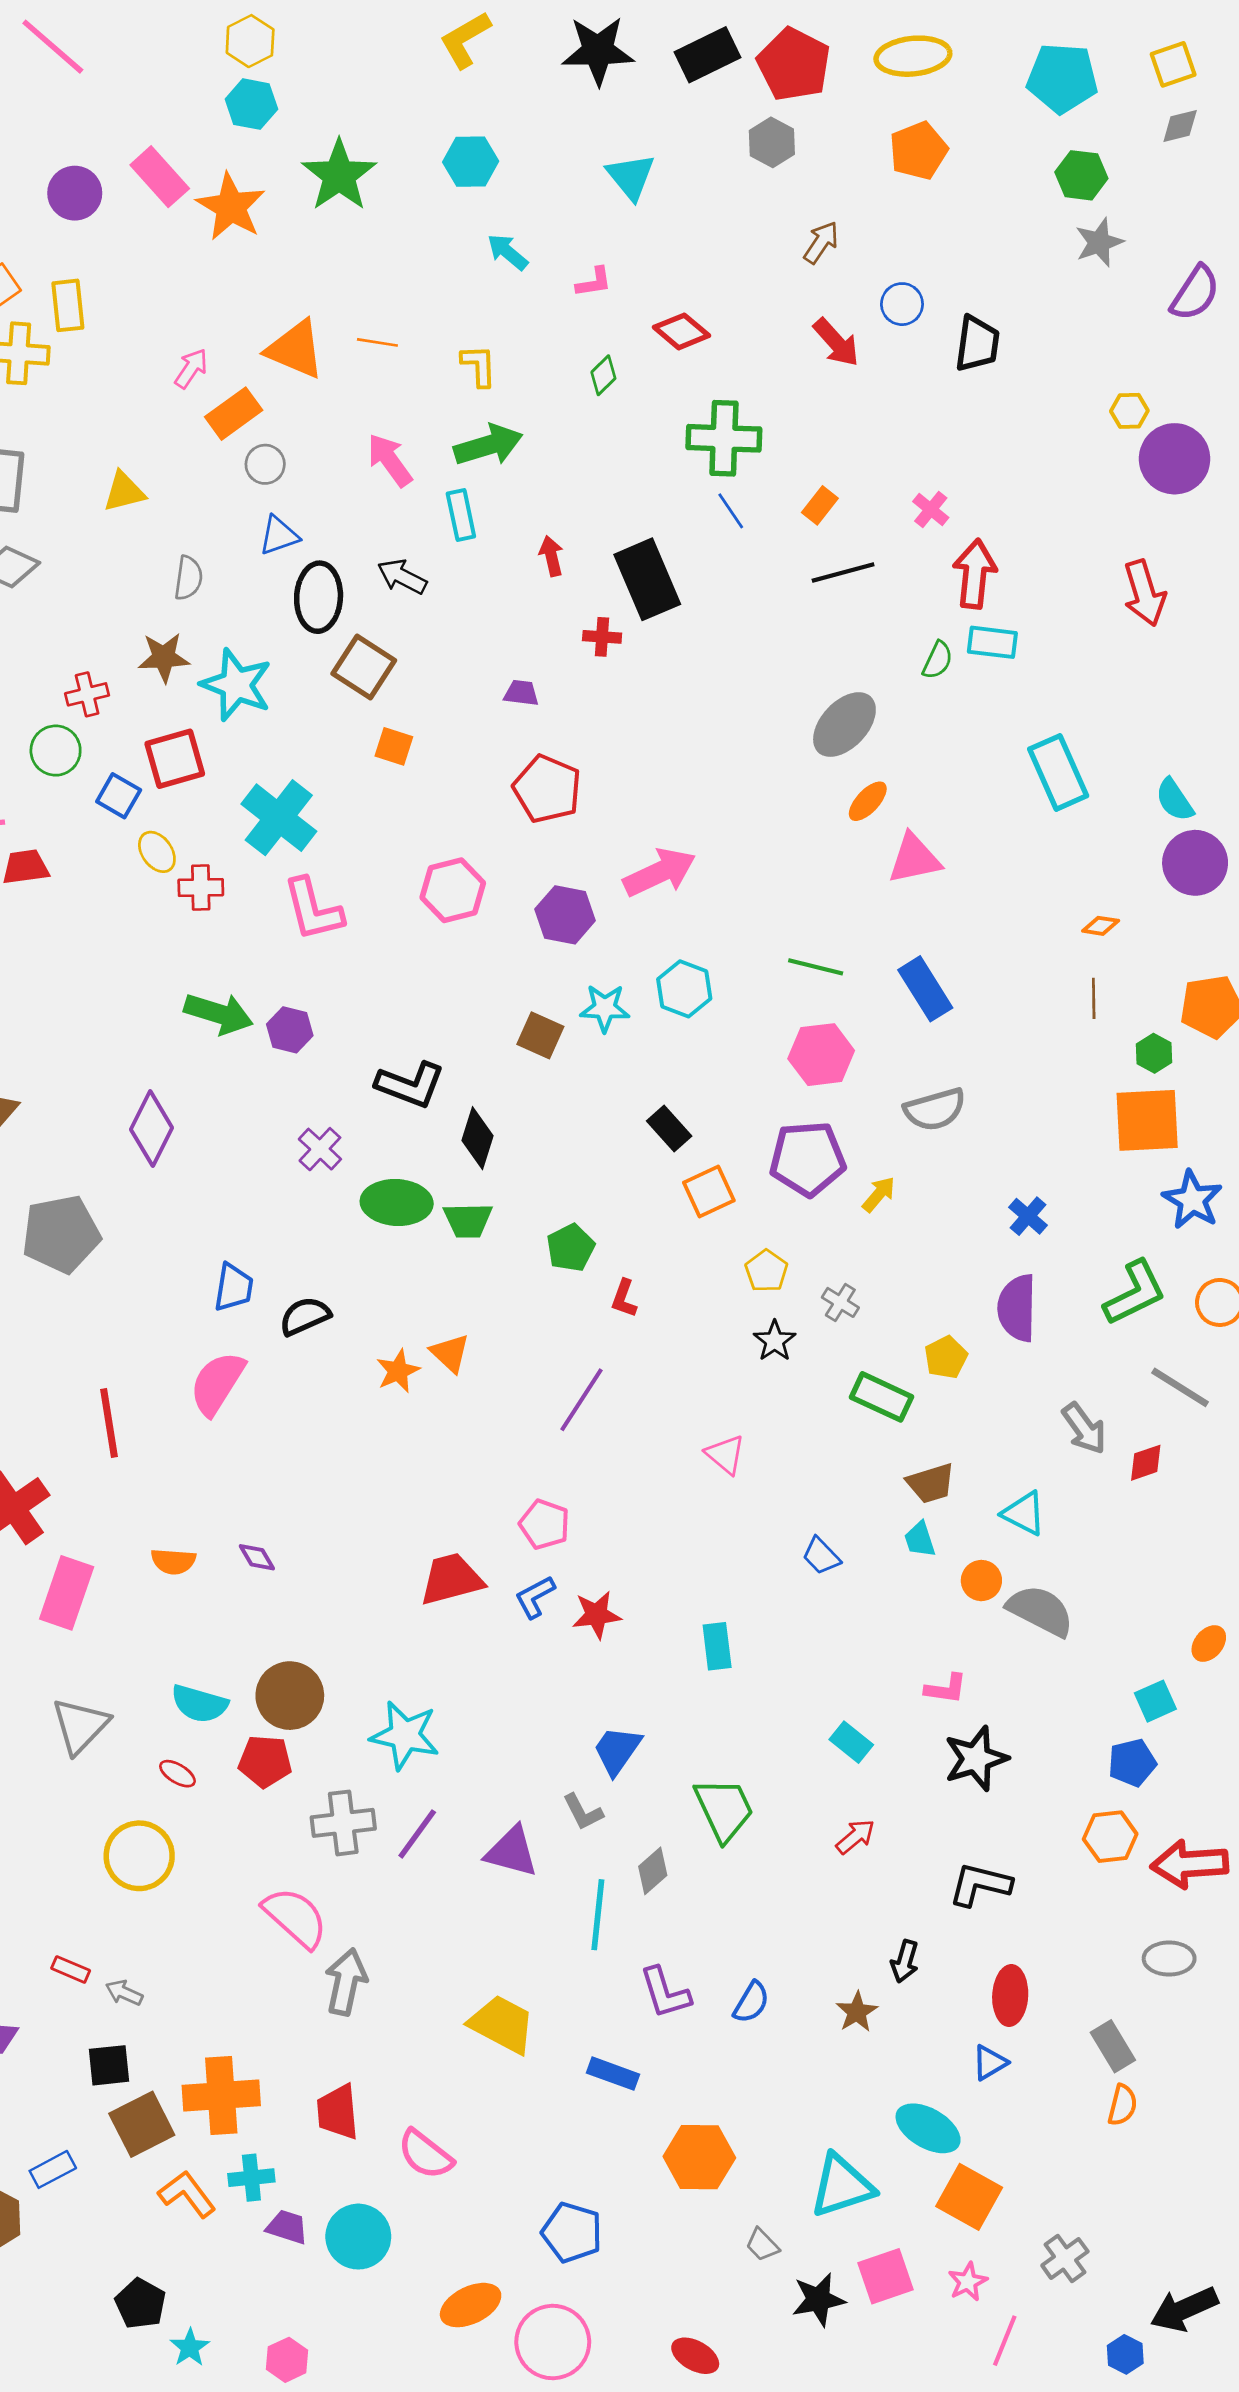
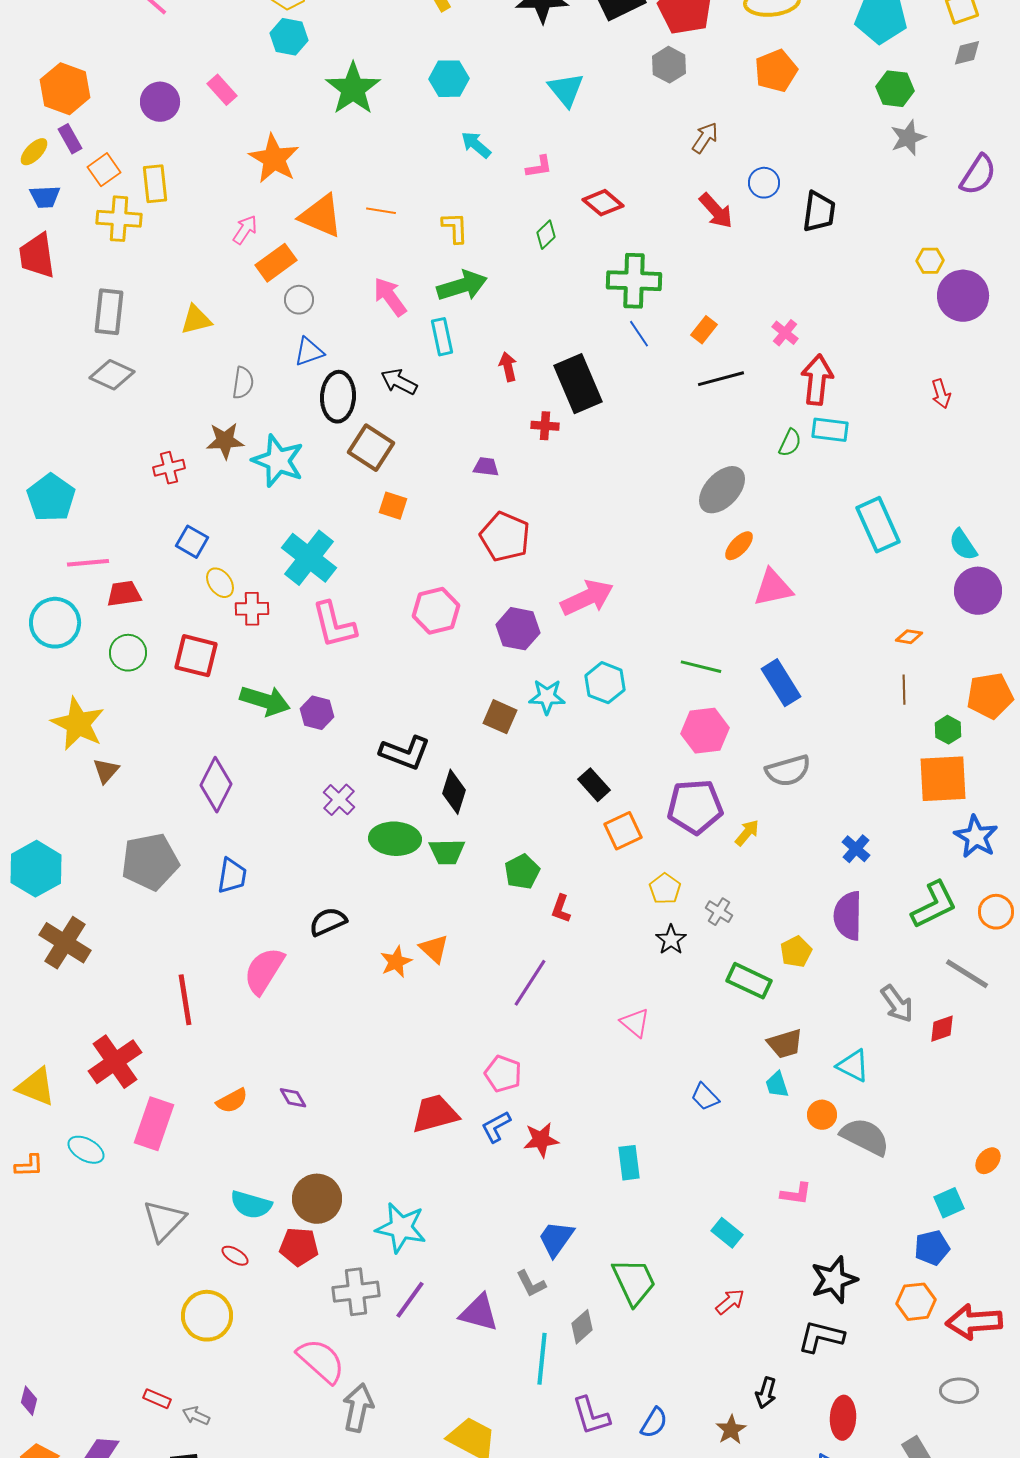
pink rectangle: (160, 177) -> (222, 90), size x0.7
orange star: (231, 207) -> (274, 159), moved
red arrow: (1144, 593) -> (941, 394), size x0.6
green circle: (56, 751) -> (128, 653), moved
red square: (175, 759) -> (196, 656), moved, turned 30
blue trapezoid: (234, 1287) -> (232, 876), moved
orange semicircle: (173, 1561) -> (232, 1101), turned -32
black star: (976, 1759) -> (834, 1280), moved

